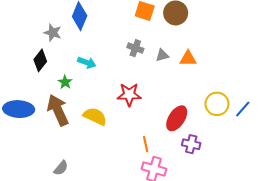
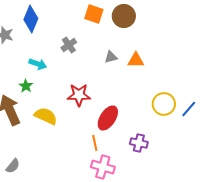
gray cross: (135, 48) -> (69, 45), moved, turned 35
green star: (65, 82) -> (26, 86), moved
red ellipse: (177, 118) -> (108, 118), moved

